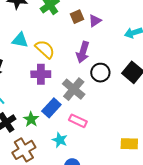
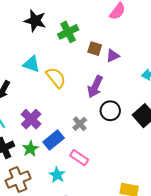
brown square: (77, 17) -> (95, 49), turned 32
purple cross: (41, 74) -> (31, 119), moved, turned 36
gray cross: (74, 89) -> (80, 124), size x0.6

